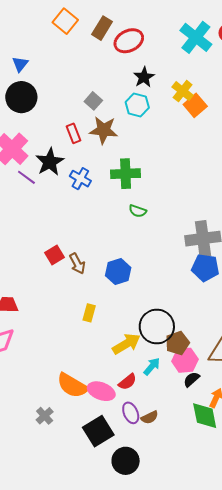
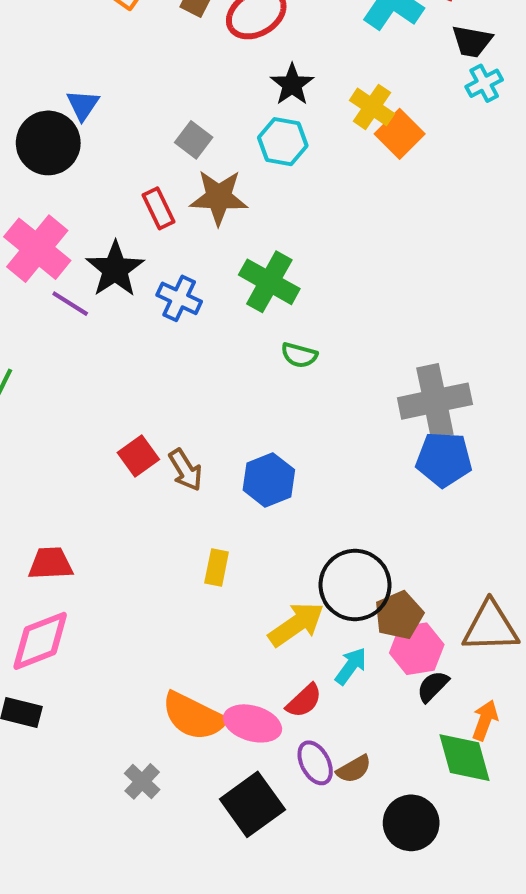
blue triangle: (20, 64) -> (83, 105), moved
green cross: (126, 174) -> (269, 282), turned 36
black circle: (126, 461) -> (411, 823), moved

